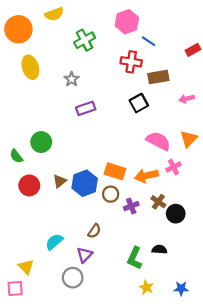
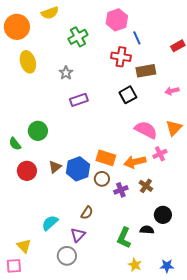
blue line: (149, 41) -> (137, 38), turned 32
black circle: (176, 214) -> (163, 215), moved

